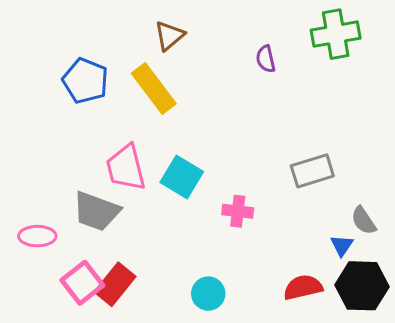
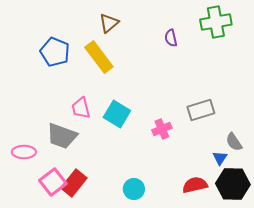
pink trapezoid: (126, 168) -> (81, 108), size x0.7
pink cross: (238, 211) -> (162, 129), moved, turned -30

